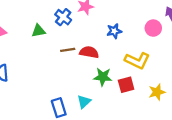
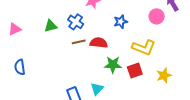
blue cross: (63, 17) -> (76, 22), moved

